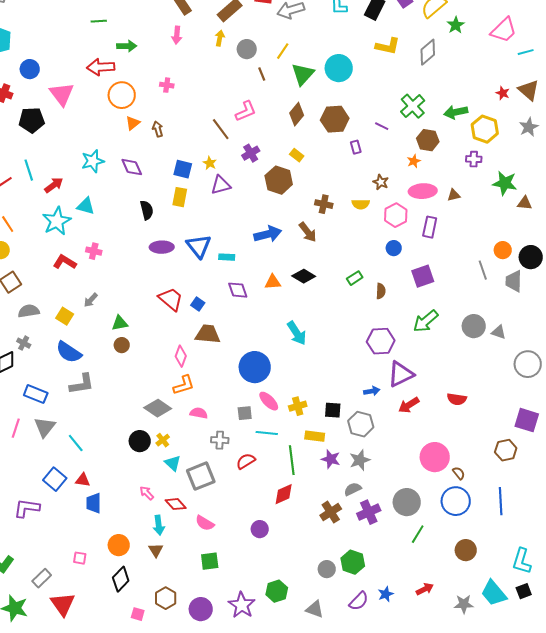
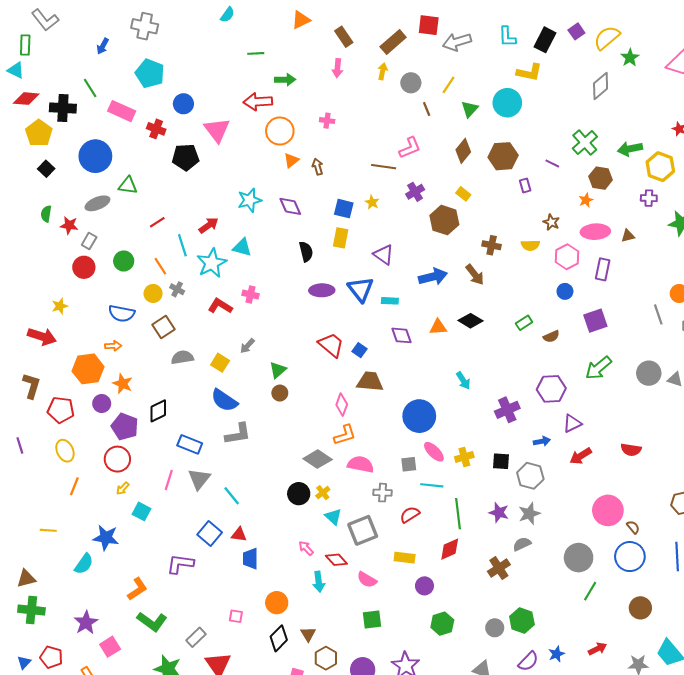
yellow L-shape: (388, 46) -> (529, 72), moved
green triangle: (303, 74) -> (470, 109), size x0.7
brown line: (221, 129) -> (384, 167), turned -45
cyan line: (29, 170) -> (182, 245), moved
purple triangle: (221, 185) -> (384, 255), moved, turned 50
brown semicircle: (381, 291) -> (551, 336), turned 63
green triangle: (120, 323) -> (278, 370), turned -30
cyan arrow: (297, 333) -> (463, 380), size x0.7
gray cross: (24, 343) -> (177, 289), moved
purple triangle: (401, 374) -> (572, 423), size x0.7
pink semicircle: (199, 413) -> (361, 464), size x1.4
yellow rectangle: (315, 436) -> (405, 558), moved
purple cross: (369, 512) -> (507, 410), moved
brown triangle: (156, 550) -> (308, 634), moved
green hexagon: (277, 591) -> (442, 624), moved

